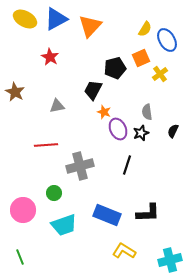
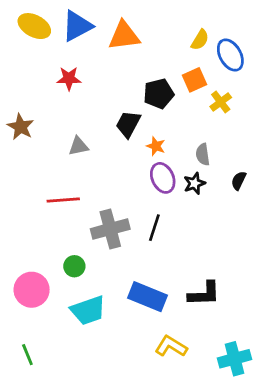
orange triangle: (90, 26) -> (124, 36), turned 40
red star: (50, 57) -> (69, 78), turned -30
orange star: (104, 112) -> (156, 146), moved
black line: (127, 165) -> (154, 228), moved

